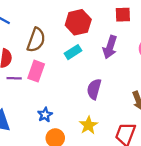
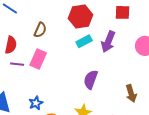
brown semicircle: (36, 40) -> (40, 30), size x0.7
cyan rectangle: (73, 52) -> (84, 41), moved
blue star: (45, 115) -> (36, 103), moved

